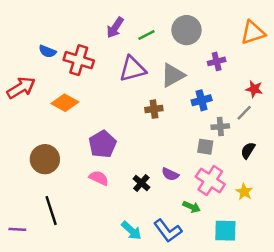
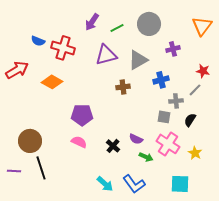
orange triangle: (253, 33) -> (202, 26), turned -35
purple pentagon: (103, 144) -> (82, 115), turned 30
black semicircle: (248, 150) -> (190, 120), moved
brown circle: (45, 159) -> (30, 141), moved
green arrow: (192, 207) -> (146, 157), moved
purple line: (17, 229) -> (14, 171), moved

